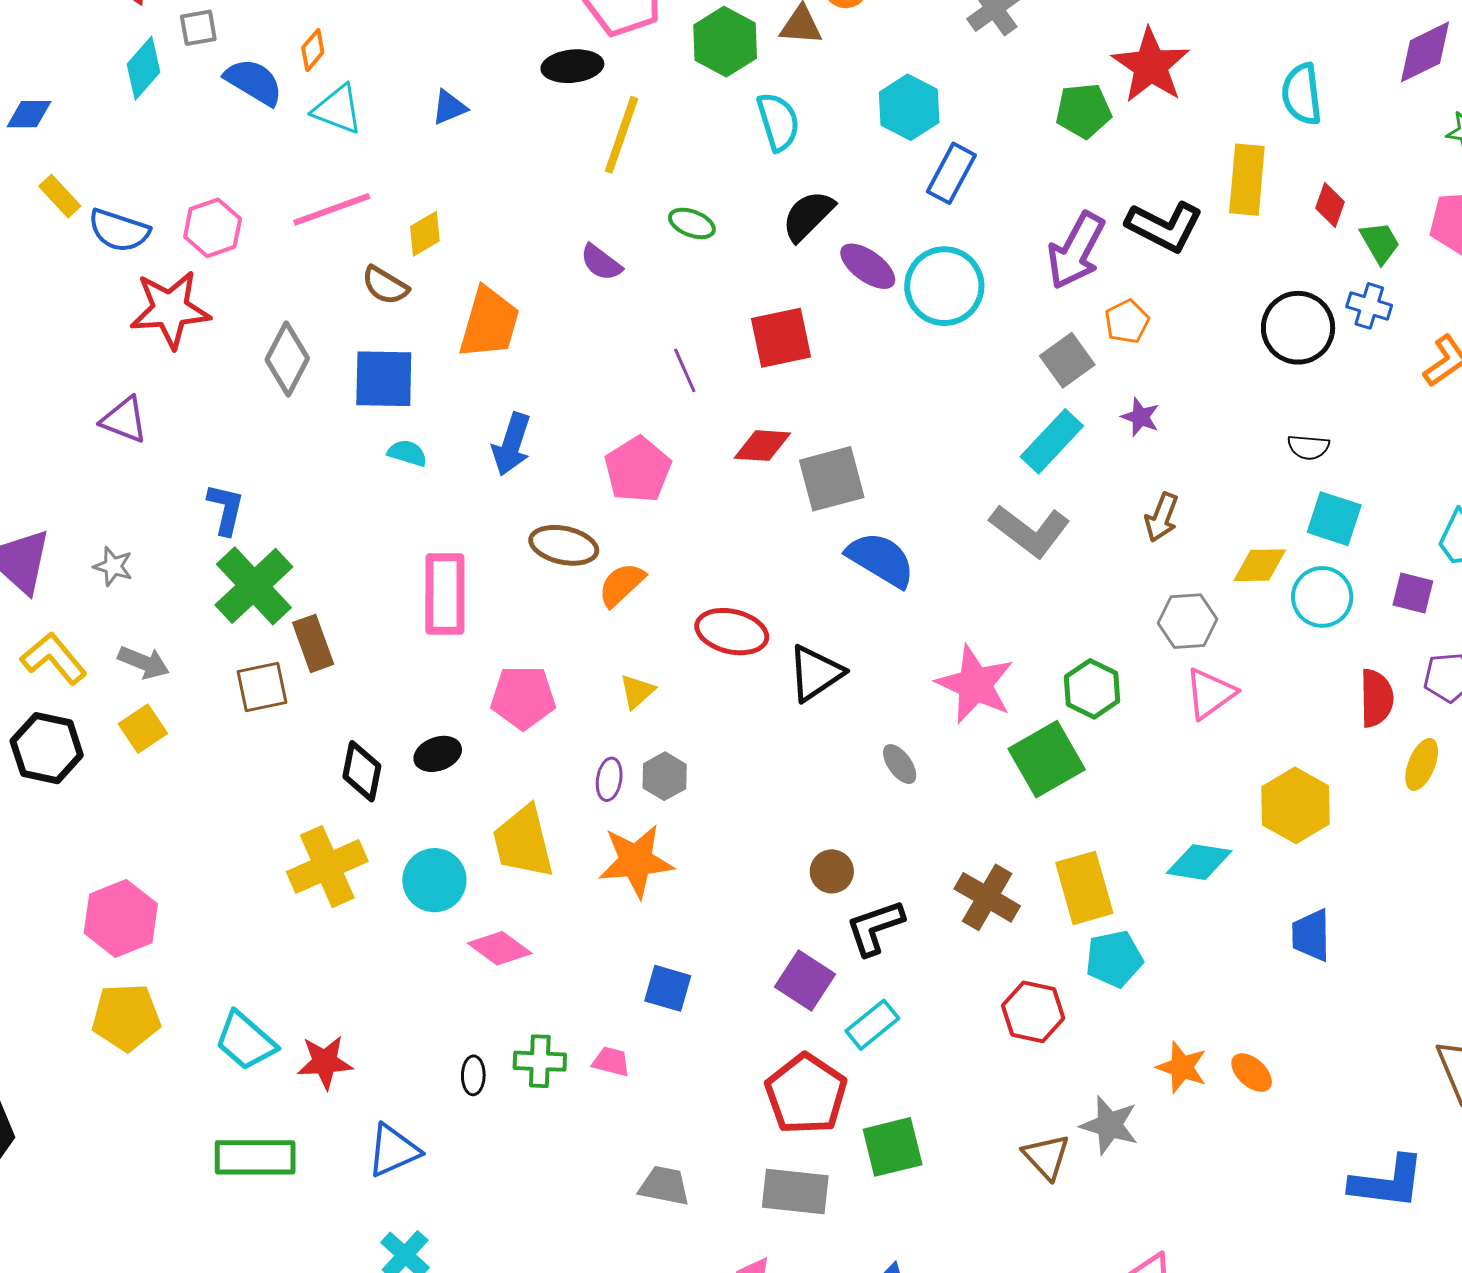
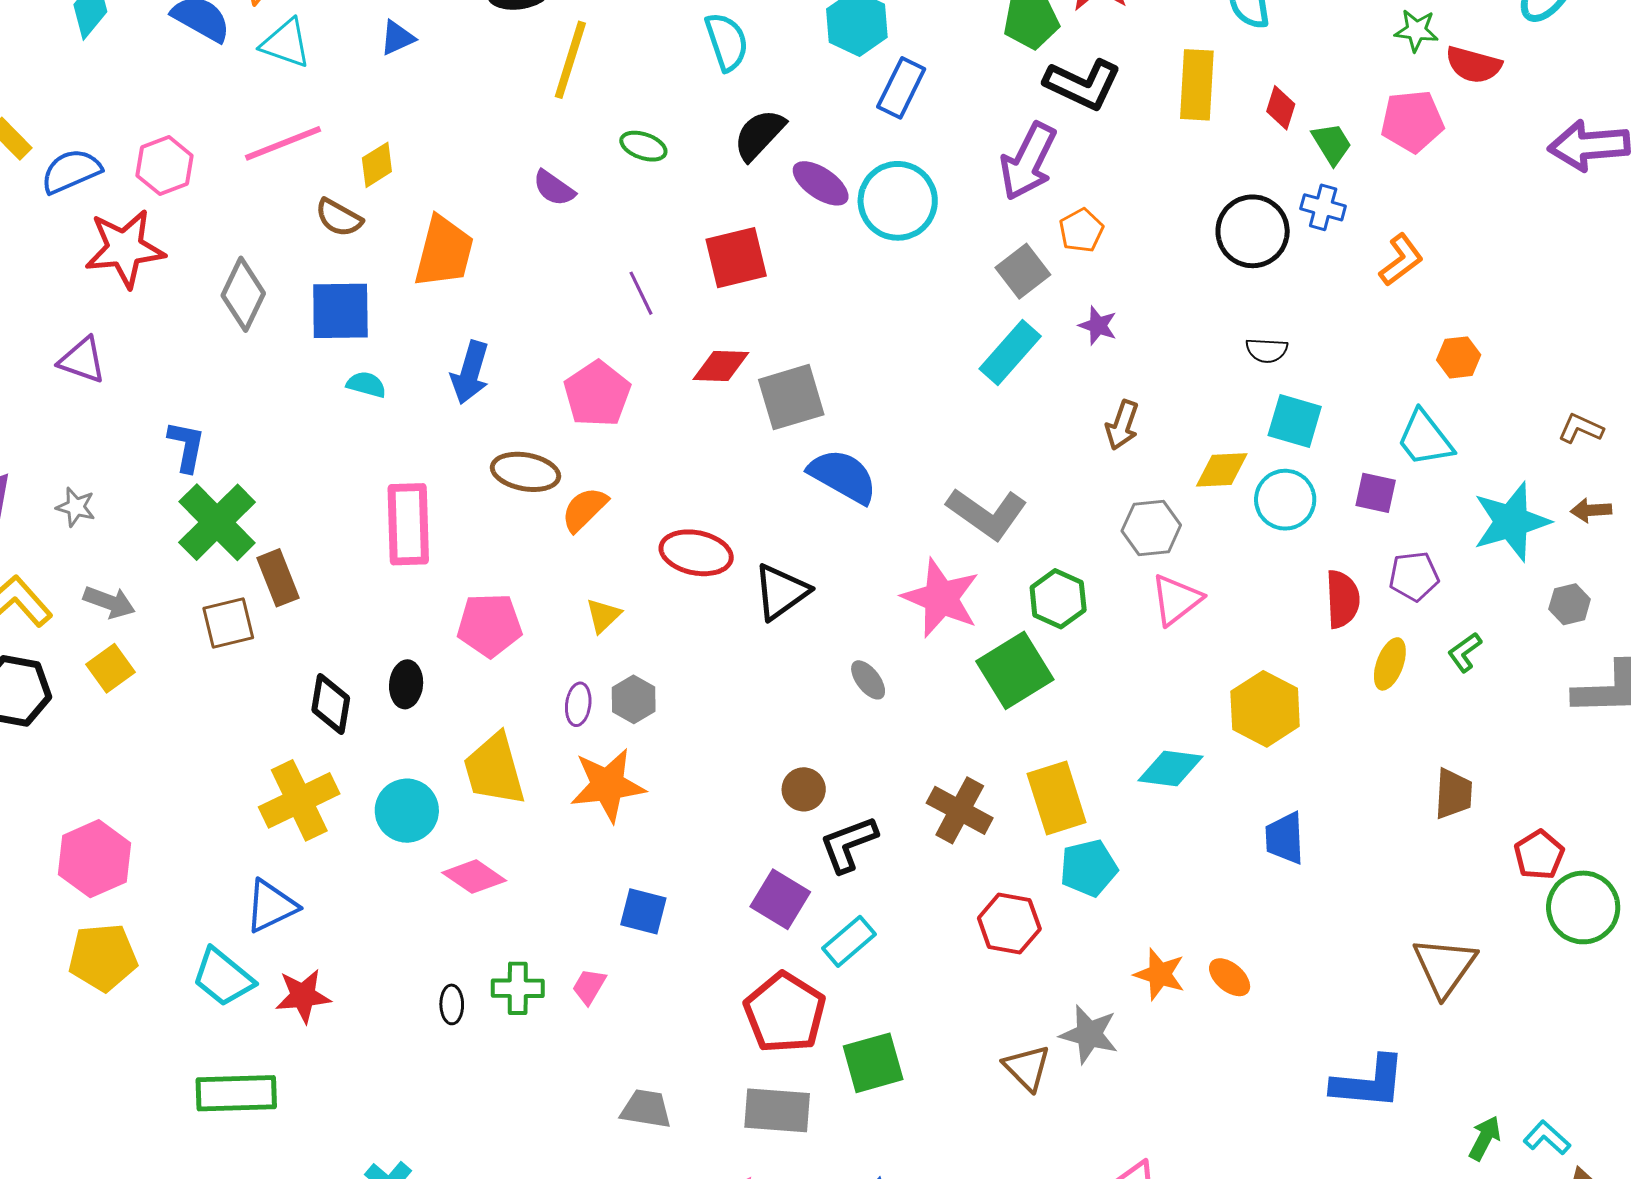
black L-shape: (1164, 226) -> (1083, 84), moved
blue semicircle: (119, 231) -> (71, 171), turned 140
gray L-shape: (1030, 531) -> (987, 513), moved
black ellipse: (438, 754) -> (406, 684), turned -63
pink trapezoid: (611, 1062) -> (589, 986), turned -72
blue triangle: (393, 1151) -> (271, 906), moved

